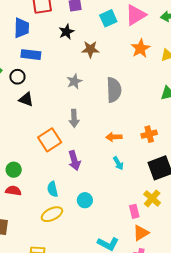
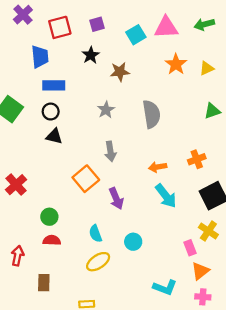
pink triangle: (136, 15) -> (166, 27), turned 35
black circle: (17, 77) -> (51, 112), moved
cyan arrow: (118, 163) -> (166, 196), size x1.6

